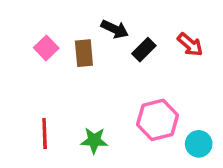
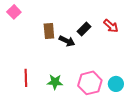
black arrow: (115, 29) -> (67, 41), moved
pink square: (46, 48) -> (14, 12), moved
pink hexagon: (158, 120) -> (90, 83), moved

